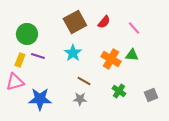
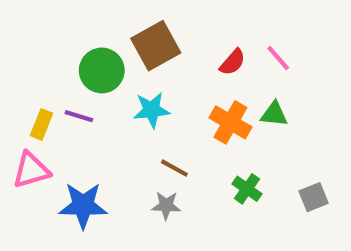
red semicircle: (104, 22) -> (233, 62), moved
green circle: (27, 34) -> (102, 70), moved
cyan star: (73, 53) -> (152, 110), turned 30

